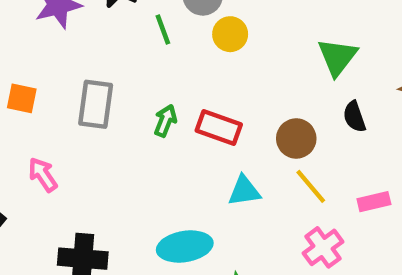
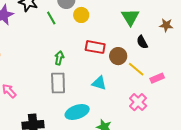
gray rectangle: (96, 104) -> (58, 83), moved
red rectangle: (219, 128) -> (95, 47), moved
yellow line: (311, 186) -> (136, 69), moved
cyan triangle: (244, 191) -> (99, 83), turned 35

